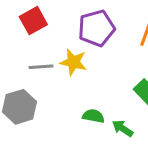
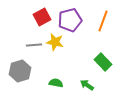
red square: (33, 21) -> (42, 17), moved
green semicircle: (93, 116) -> (56, 83), moved

